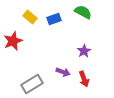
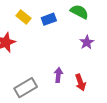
purple star: (84, 51) -> (87, 42), moved
purple arrow: (63, 72) -> (58, 75), turned -104

